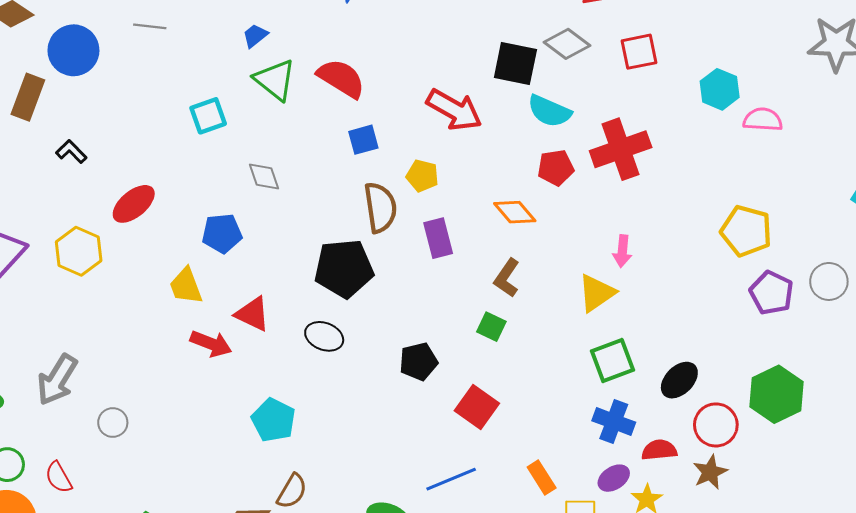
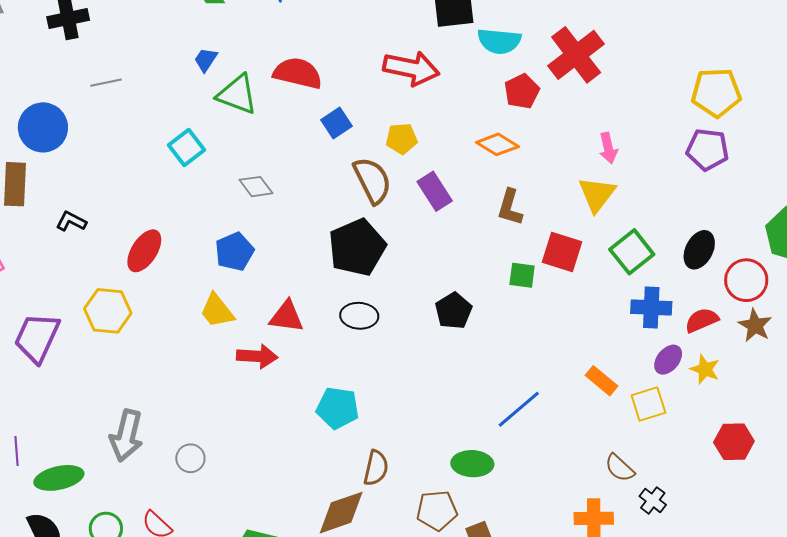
purple pentagon: (771, 293) -> (707, 149), moved
green square: (491, 327) -> (522, 275), moved
red square: (477, 407) -> (562, 252), moved

